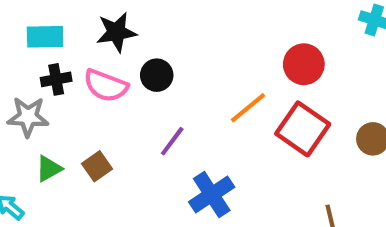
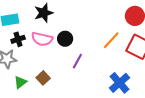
black circle: (157, 75) -> (65, 39), moved
blue cross: (212, 195) -> (120, 83), moved

